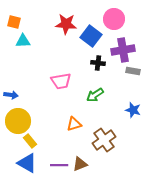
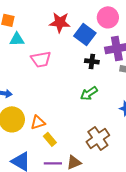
pink trapezoid: (61, 81) -> (41, 59), moved
orange triangle: (74, 124) -> (38, 122), moved
yellow rectangle: (30, 141) -> (50, 139), moved

